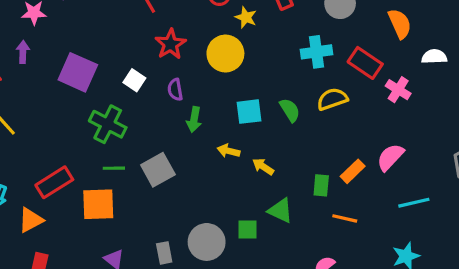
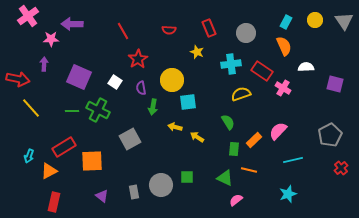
yellow star: (246, 17) -> (197, 52), moved
yellow circle: (225, 54) -> (172, 80), moved
green semicircle: (290, 110) -> (228, 122), moved
green line: (114, 168) -> (72, 111), moved
green triangle: (280, 211) -> (225, 178), moved

